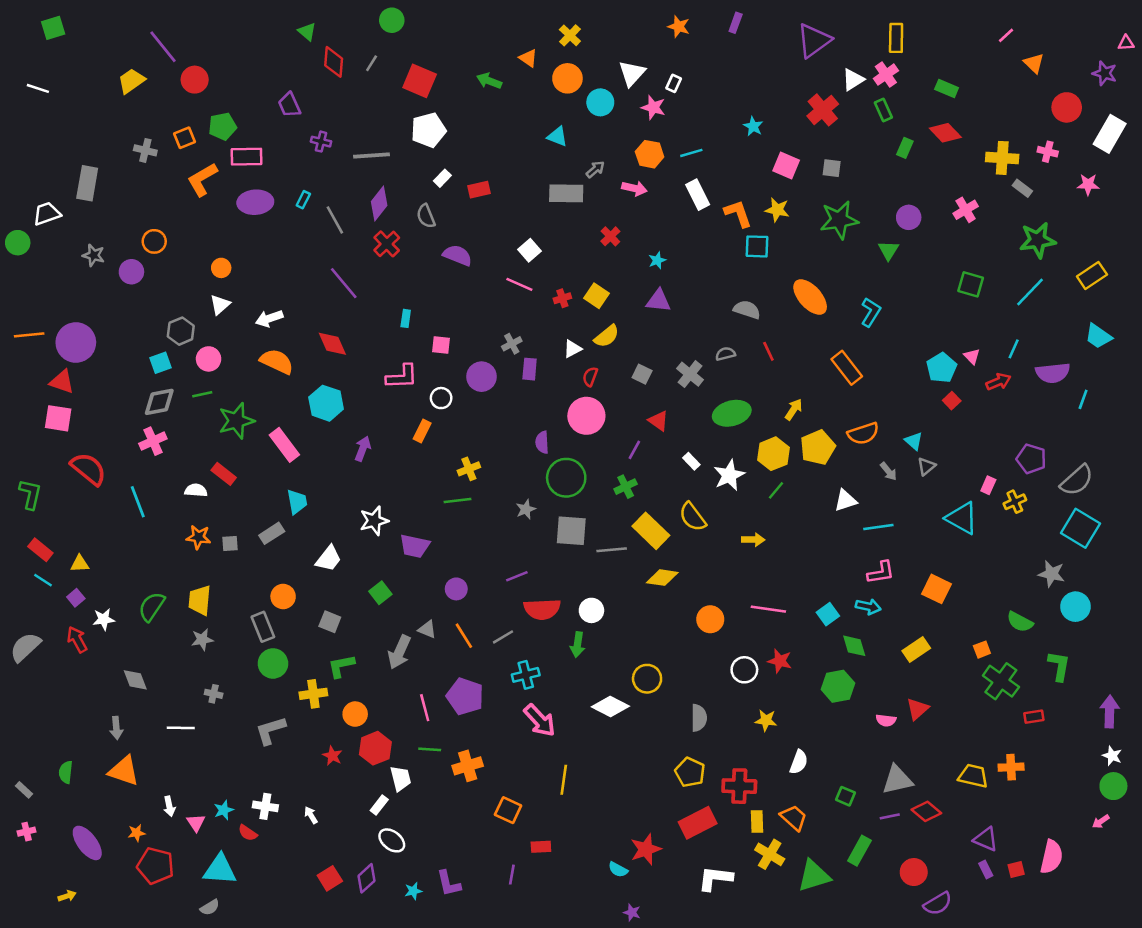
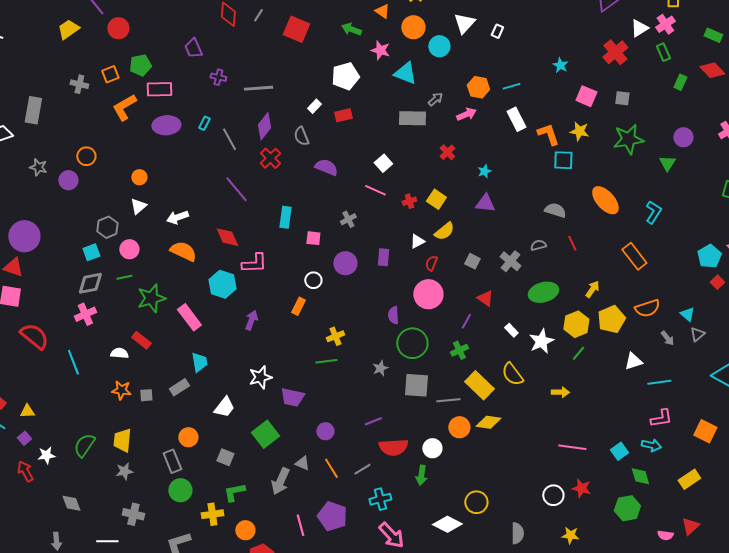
pink star: (653, 107) -> (380, 50), moved
white pentagon: (428, 130) -> (345, 76), moved
cyan triangle: (557, 136) -> (405, 73), size x1.4
pink arrow: (634, 188) -> (466, 114), turned -36
cyan rectangle: (406, 318) -> (285, 217), size x1.5
gray cross: (512, 344) -> (348, 219), moved
pink L-shape: (402, 377) -> (254, 263), moved
green square: (380, 593) -> (265, 434), size x1.5
orange circle: (710, 619) -> (459, 427), moved
gray cross: (214, 694) -> (133, 514), size x1.5

